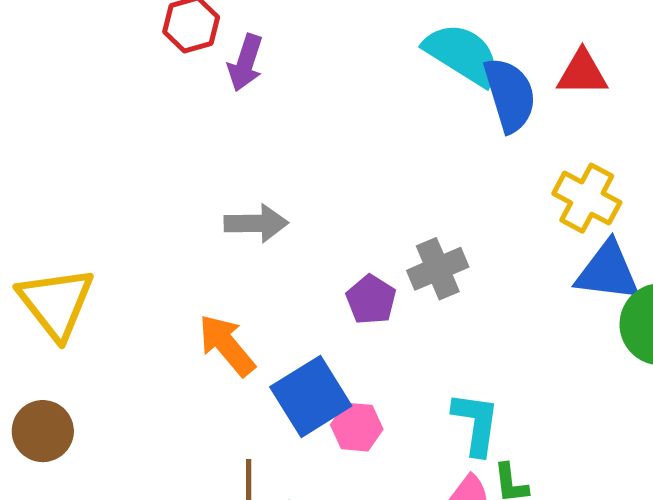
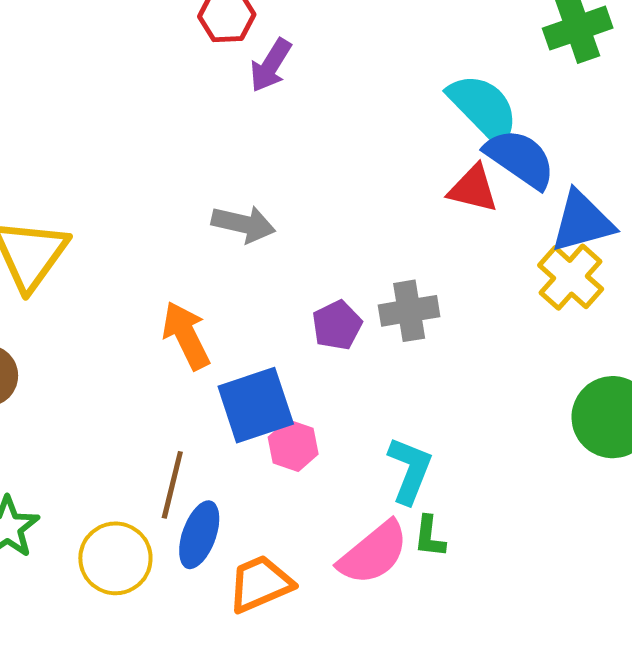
red triangle: (582, 73) -> (473, 189), moved
blue semicircle: (510, 95) -> (520, 159), turned -52
blue triangle: (608, 272) -> (582, 222), moved, turned -36

